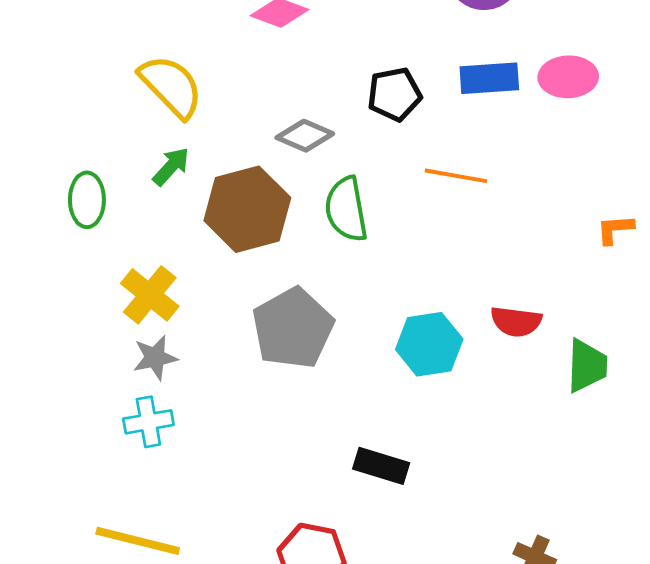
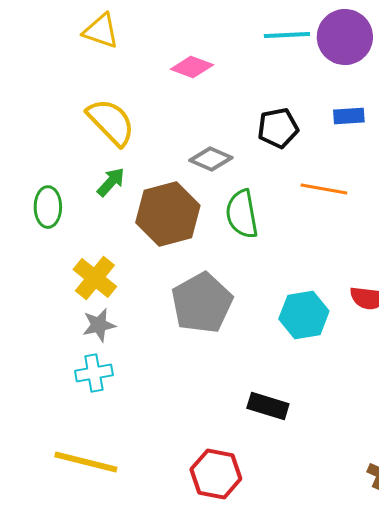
blue rectangle: (489, 78) -> (349, 116), size x0.7

